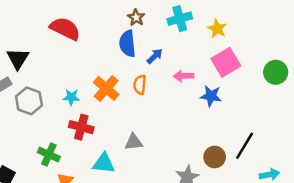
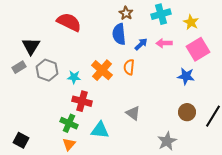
pink arrow: (183, 76) -> (164, 43), moved
gray hexagon: (29, 101) -> (47, 70), moved
gray triangle: (134, 142) -> (133, 113), moved, turned 42
green cross: (49, 155) -> (69, 123), moved
brown circle: (215, 157) -> (187, 112), moved

